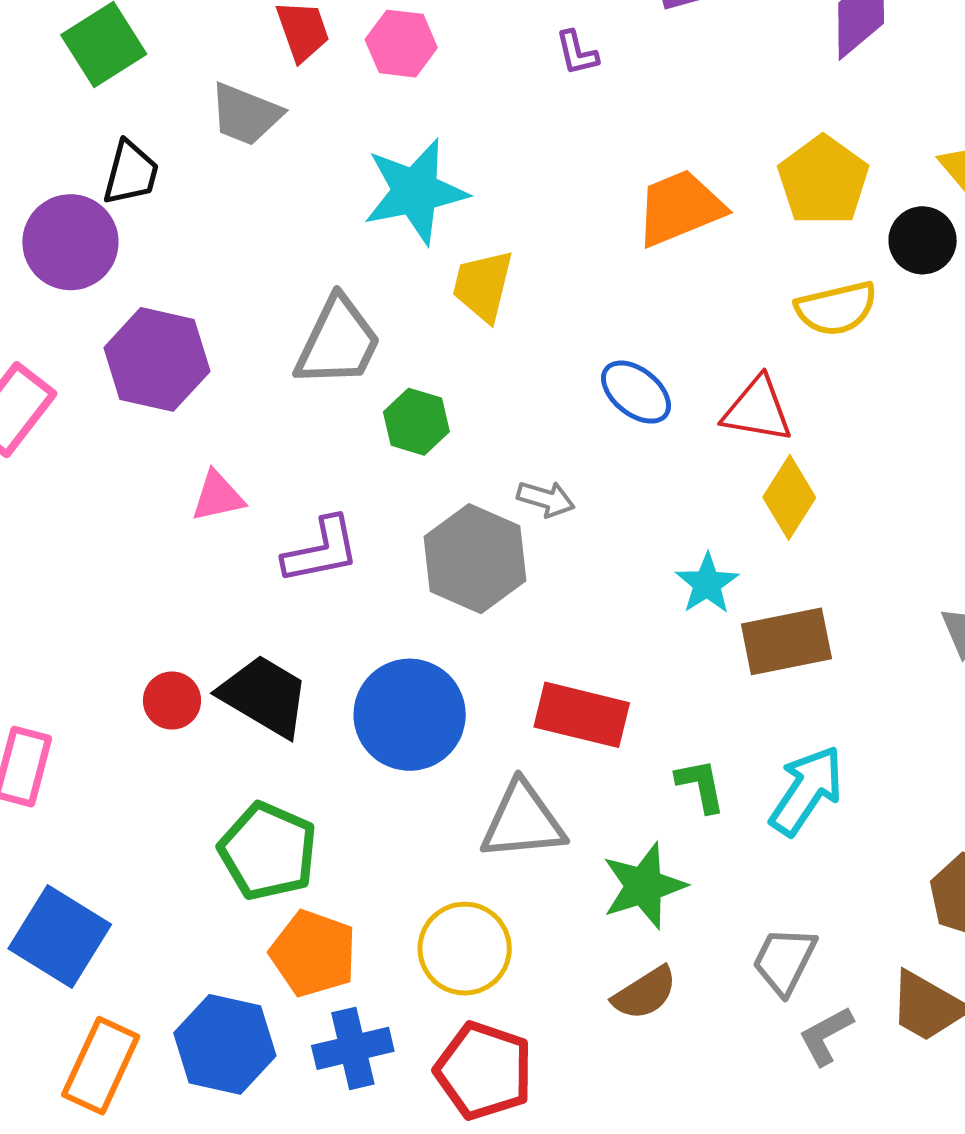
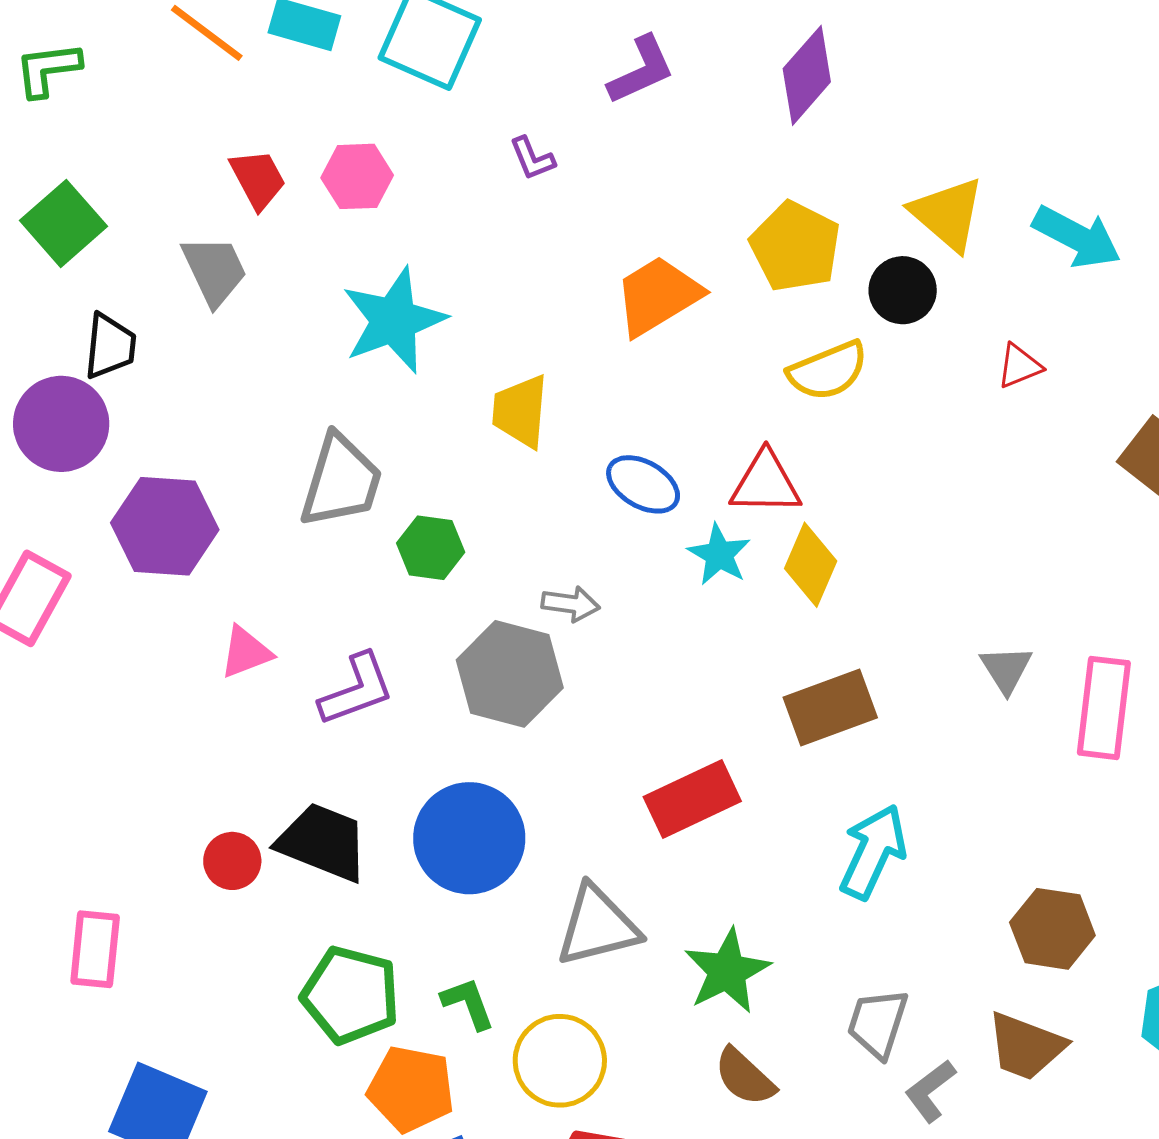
gray trapezoid: (246, 114) -> (214, 270), turned -128
yellow trapezoid: (483, 286) -> (520, 411), moved
cyan star: (707, 584) -> (719, 555), moved
red rectangle: (582, 715) -> (692, 799), moved, turned -30
green L-shape: (701, 786) -> (468, 1003), moved
brown semicircle: (645, 993) -> (745, 1077), turned 84

